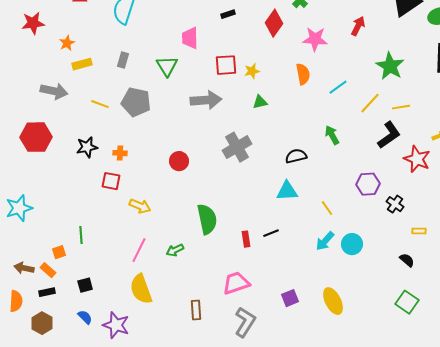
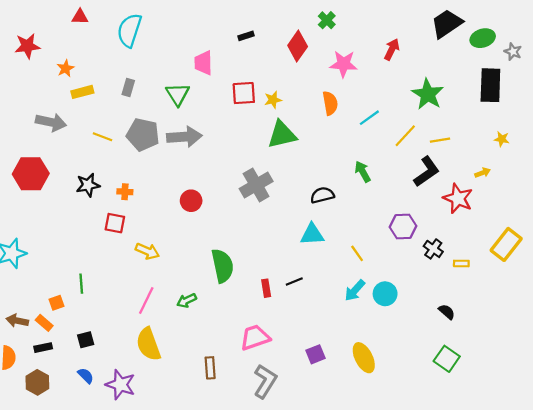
gray arrow: (206, 100) -> (184, 137), moved
green triangle: (260, 102) -> (282, 135), size x1.8
yellow rectangle: (419, 231) -> (461, 264), moved

